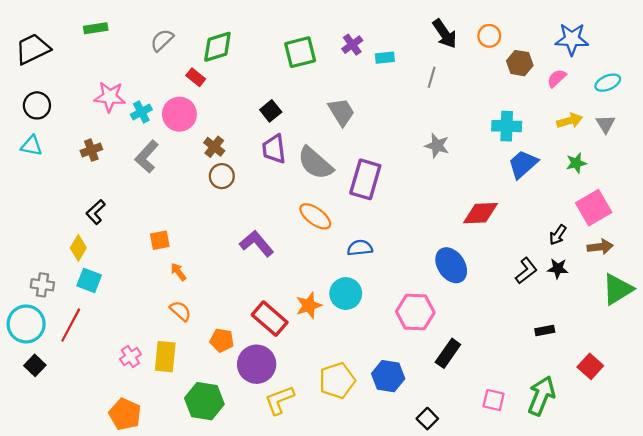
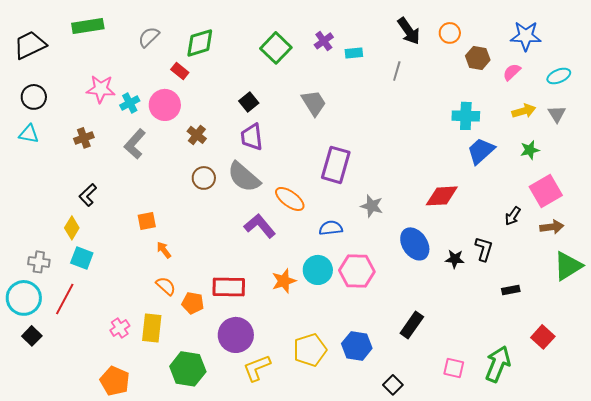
green rectangle: (96, 28) -> (88, 26), size x1.4
green square: (300, 52) -> (276, 48), turned -32
gray star: (437, 146) -> (372, 206), moved
gray semicircle: (315, 163) -> (244, 177), moved
brown circle: (222, 176) -> (204, 178), moved
purple L-shape: (257, 244) -> (260, 226), moved
black star: (558, 269) -> (455, 259), moved
black L-shape: (526, 271) -> (484, 249), turned -35
pink hexagon: (415, 312) -> (357, 271), moved
red rectangle: (270, 319) -> (229, 287), moved, turned -40
black rectangle: (545, 331) -> (511, 290), moved
orange pentagon: (222, 340) -> (193, 303), moved

